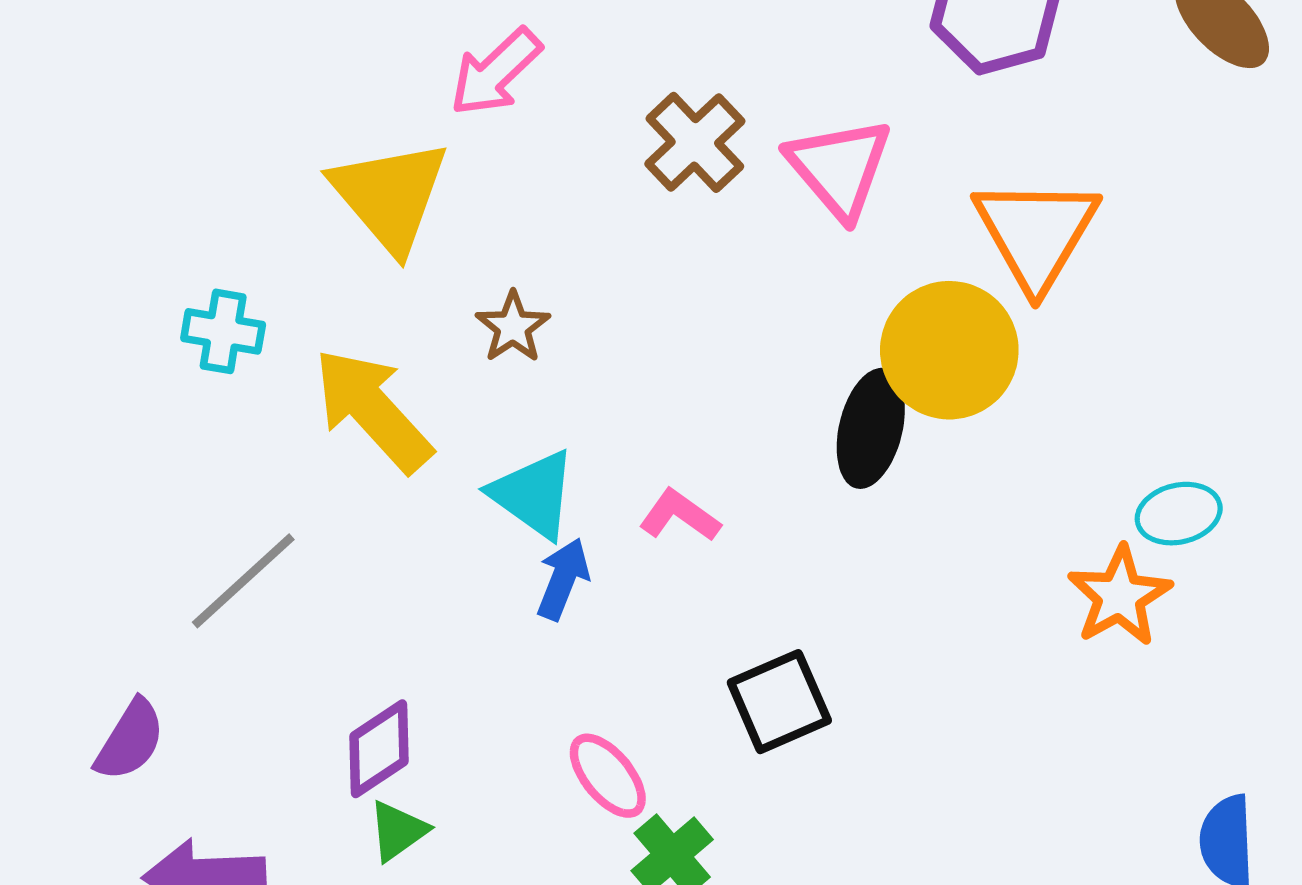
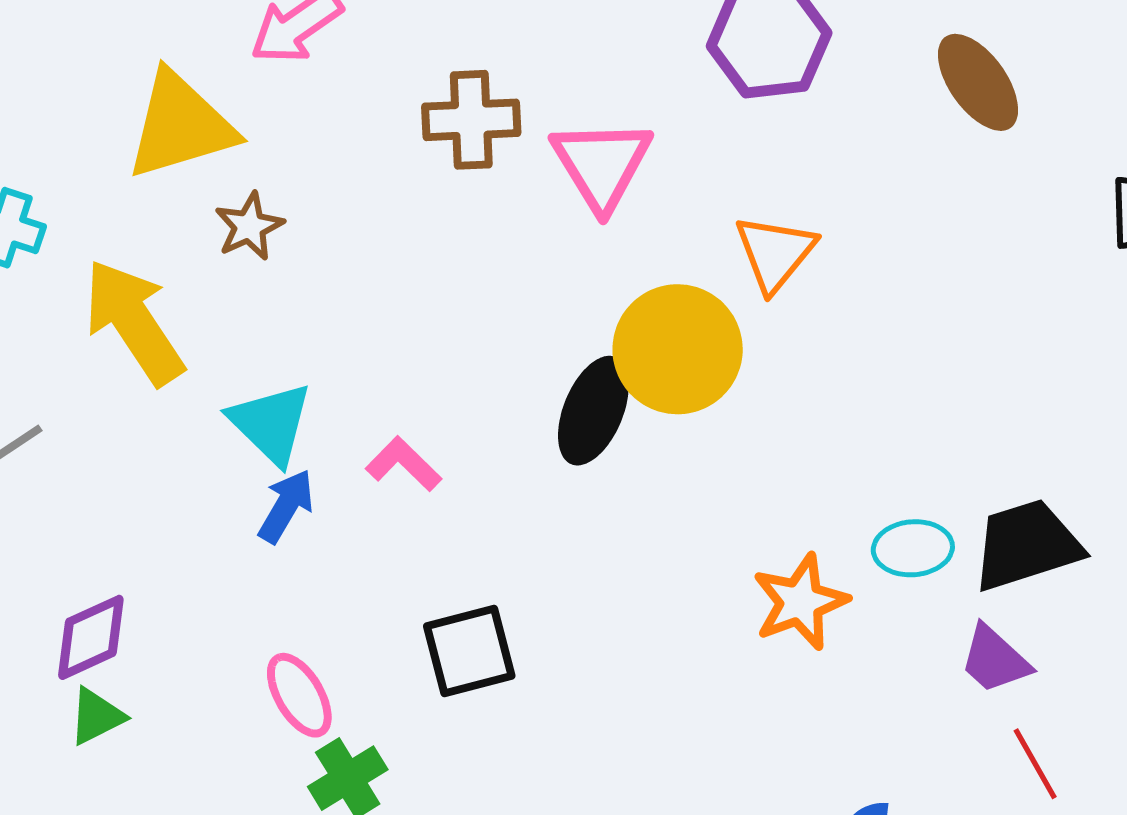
brown cross: (695, 142) -> (471, 120), turned 32
yellow triangle: (390, 196) -> (180, 125), turned 45
orange triangle: (1036, 233) -> (775, 253), size x0.7
brown star: (513, 327) -> (249, 226), moved
cyan ellipse: (1179, 514) -> (913, 548), moved

